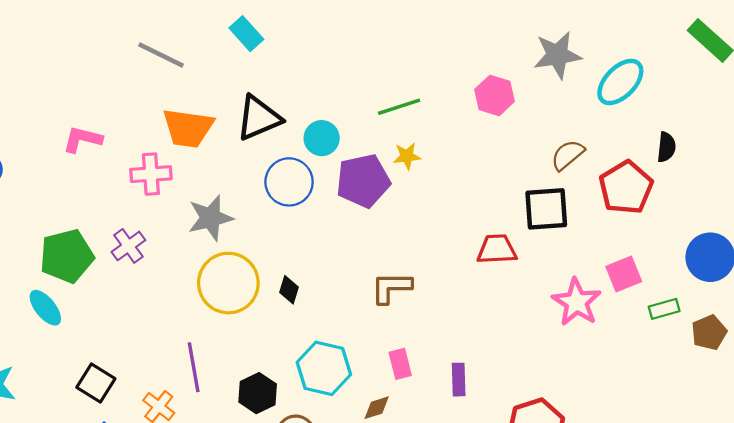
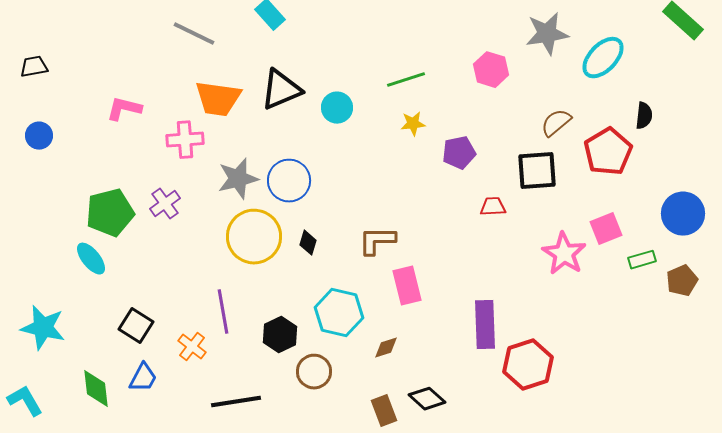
purple pentagon: (363, 181) -> (459, 153), moved, size x0.7
blue circle: (289, 182) -> (289, 181), moved
red trapezoid: (497, 249) -> (493, 207), size x0.7
brown L-shape: (391, 288) -> (377, 241), moved
pink rectangle: (400, 364) -> (407, 286), moved, size x1.4
purple rectangle: (459, 380) -> (485, 325), moved, size x1.6

